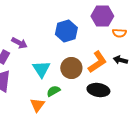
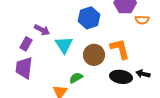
black arrow: (120, 60) -> (143, 74), moved
orange L-shape: (97, 62) -> (120, 49), turned -70
cyan triangle: (41, 69) -> (64, 45), moved

